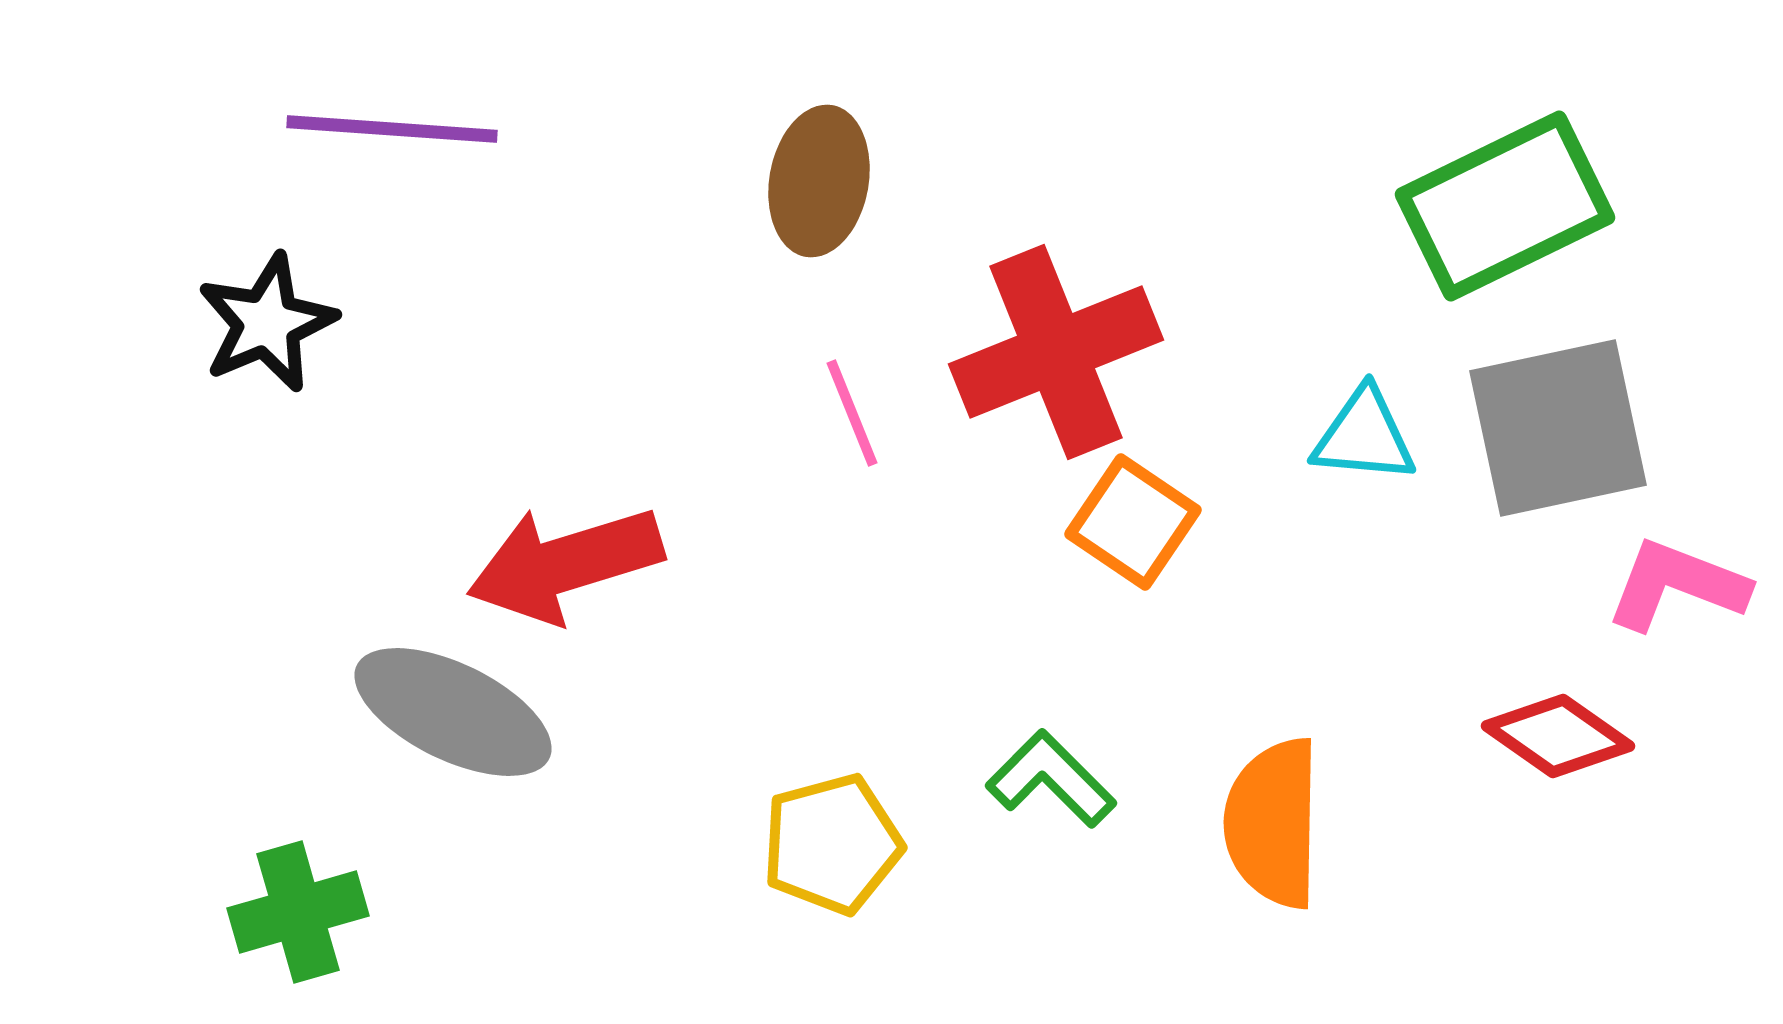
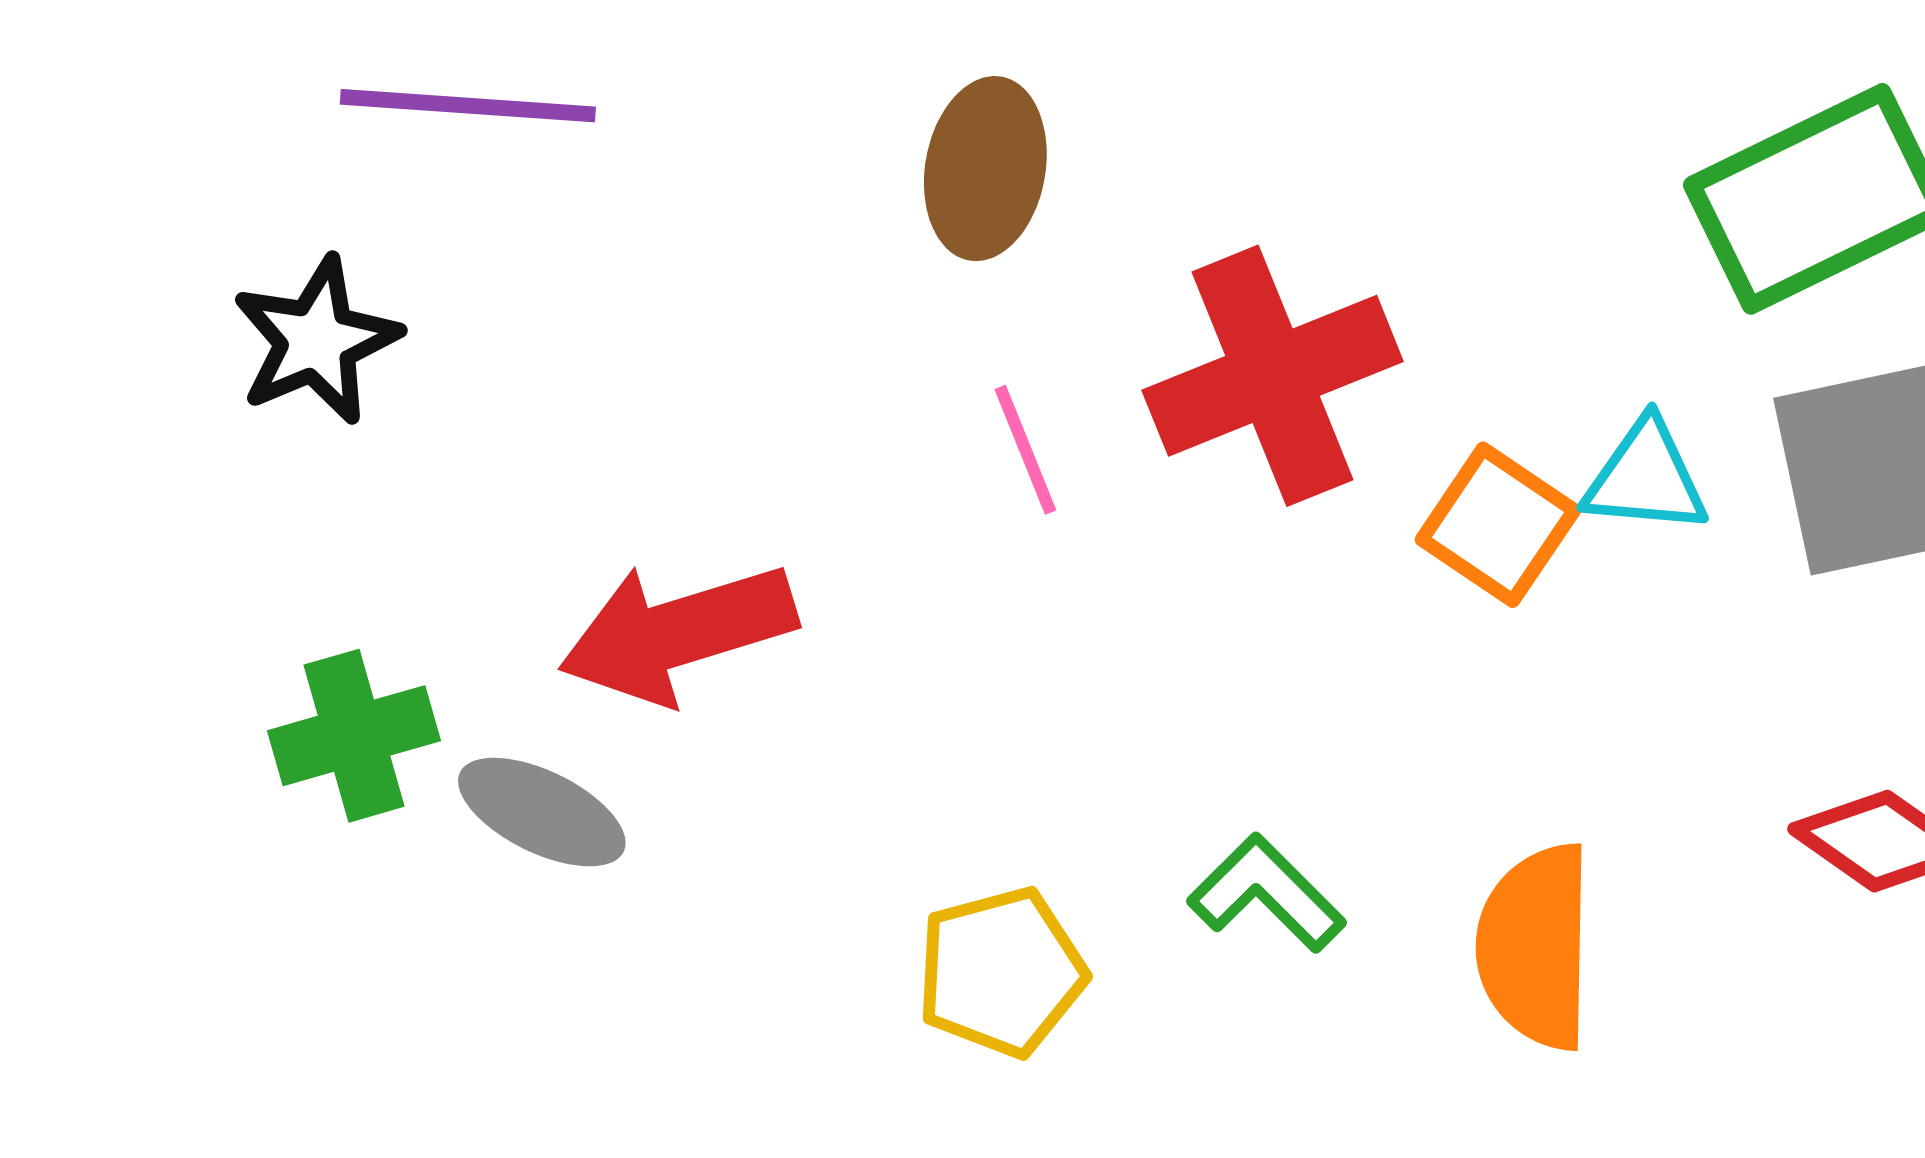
orange square: (1133, 522) -> (1498, 525), moved
gray ellipse: (453, 712) -> (542, 812), size x0.7
green cross: (298, 912) -> (354, 736), moved

